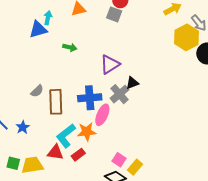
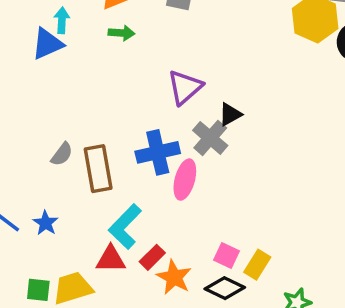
green arrow: (70, 47) -> (122, 33), moved
orange star: (87, 132) -> (174, 277), moved, turned -30

